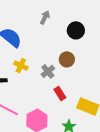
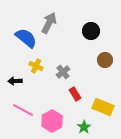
gray arrow: (45, 17) -> (49, 23), moved, size x1.5
brown circle: (67, 59) -> (105, 60), moved

